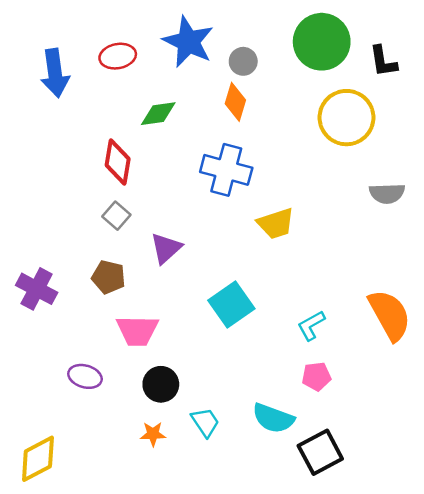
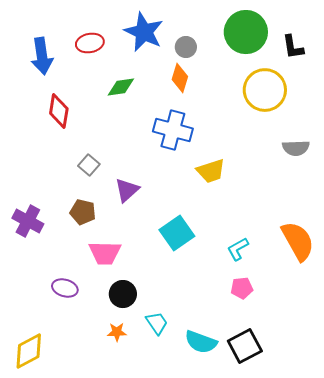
red diamond: (118, 162) -> (59, 111), moved
cyan semicircle: (273, 418) -> (201, 342), moved

